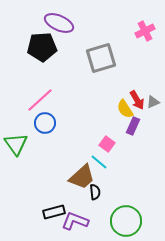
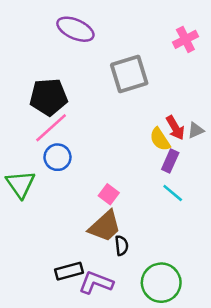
black pentagon: (42, 47) -> (49, 97), moved
pink square: (107, 144) -> (109, 194), moved
cyan line: (99, 162) -> (173, 193), moved

